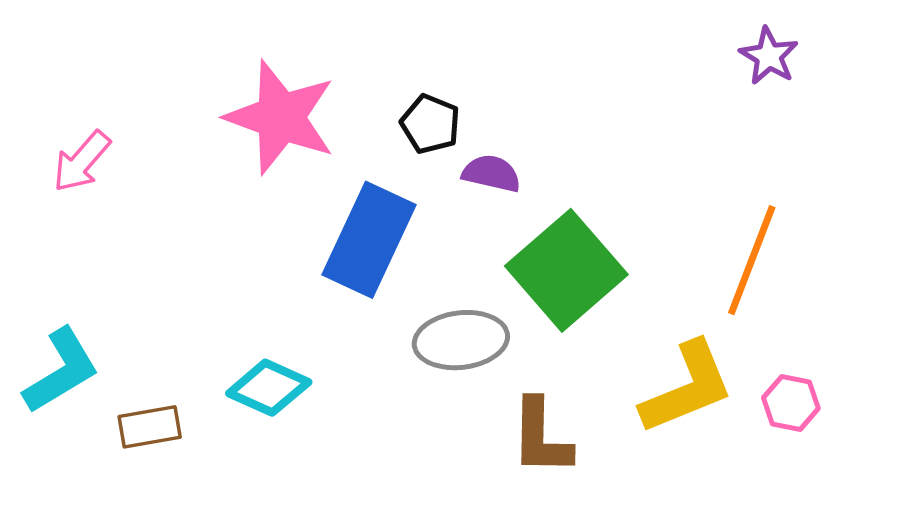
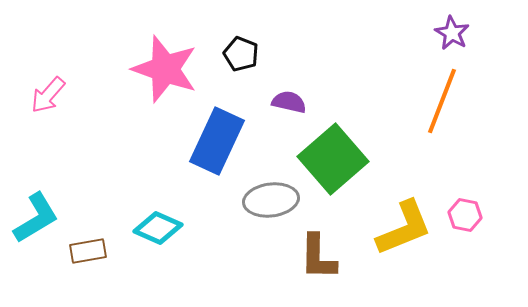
black pentagon: (430, 124) -> (241, 54), moved
orange line: (752, 260) -> (442, 101), moved
pink hexagon: (791, 403) -> (465, 215), moved

